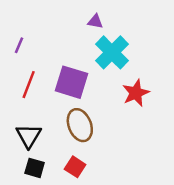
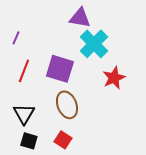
purple triangle: (95, 21) -> (80, 18), size x1.6

